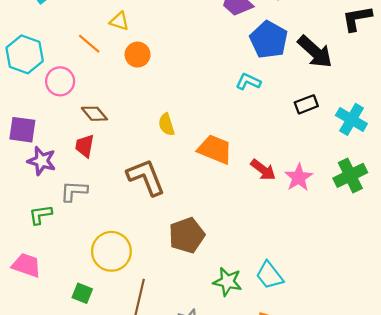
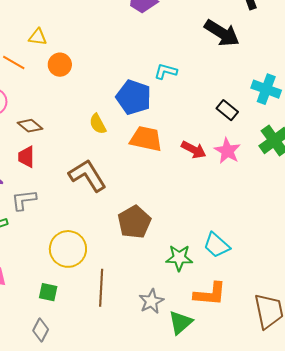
blue pentagon: (269, 40) -> (134, 97), moved
black rectangle: (306, 104) -> (227, 110), moved, turned 70

